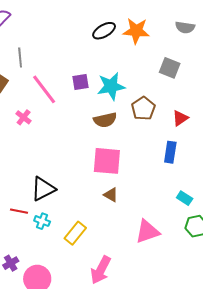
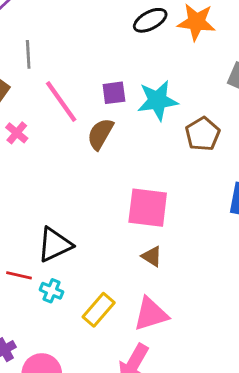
pink cross: (24, 117) -> (17, 133), moved
brown semicircle: (105, 120) -> (100, 134), moved, turned 130
pink triangle: (147, 232) -> (151, 314), moved

